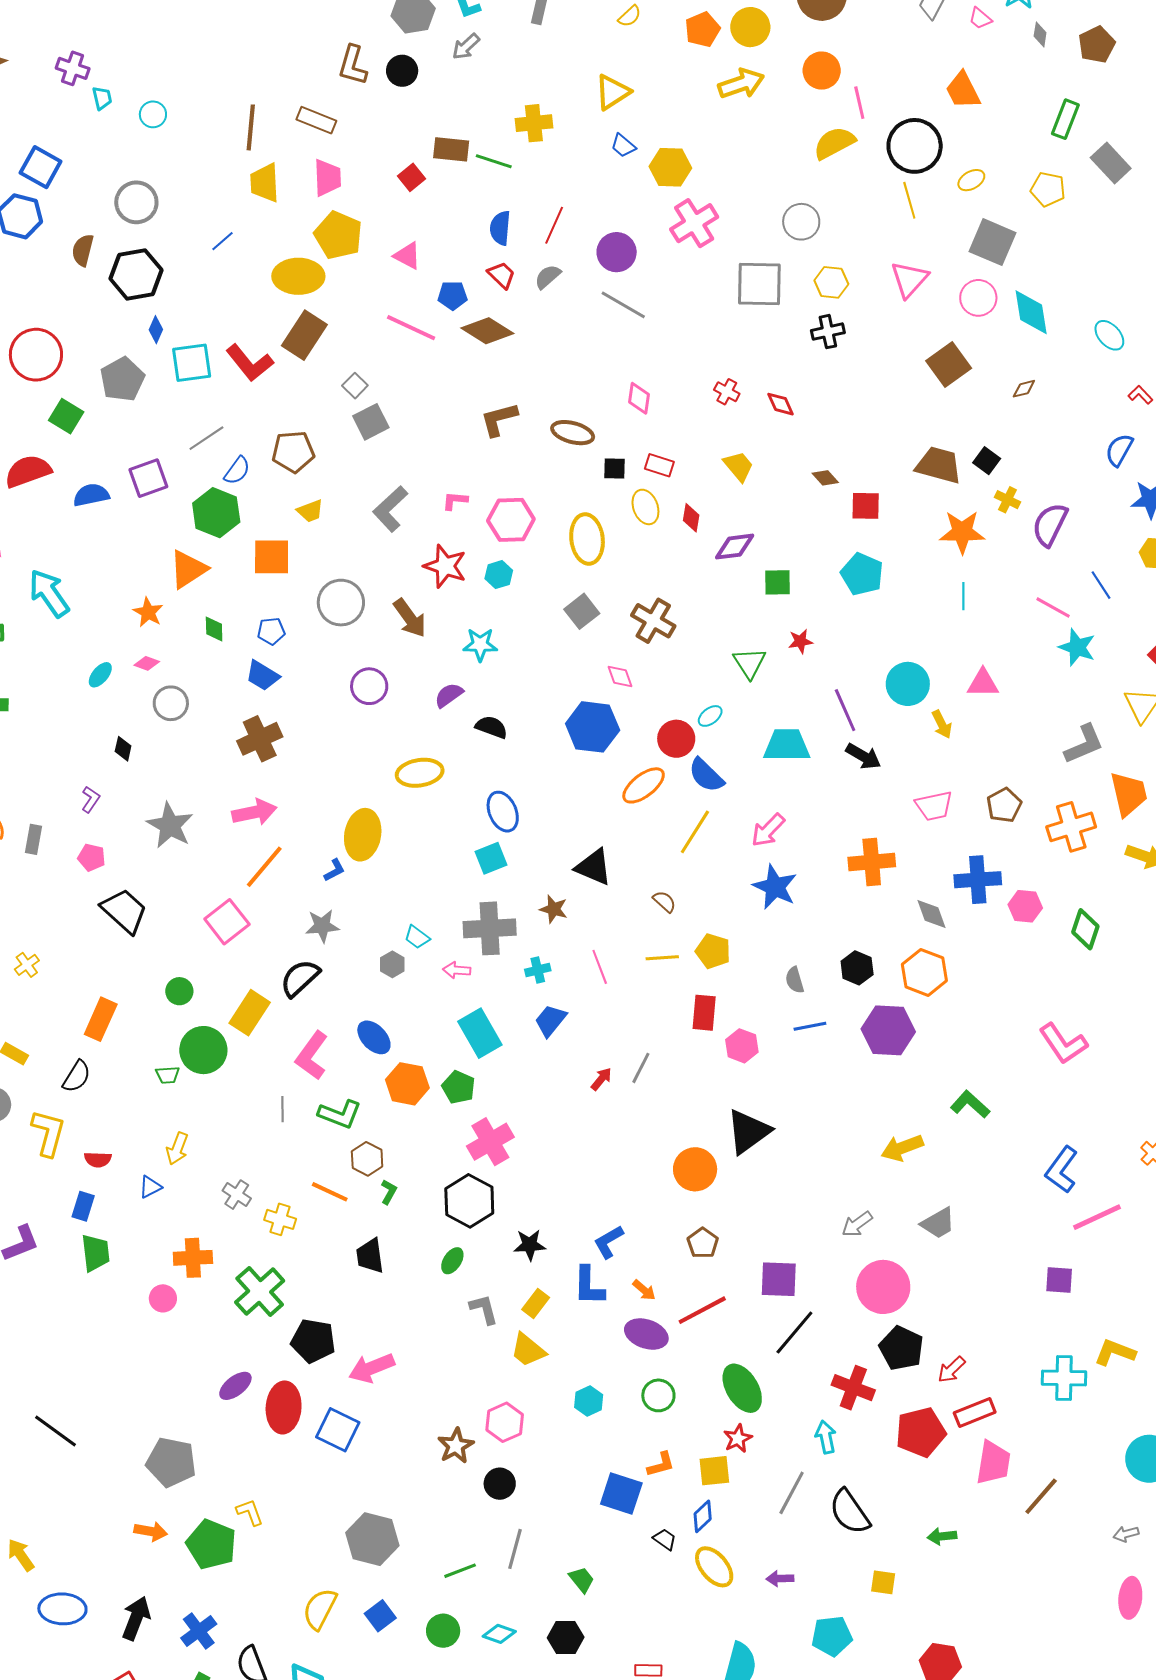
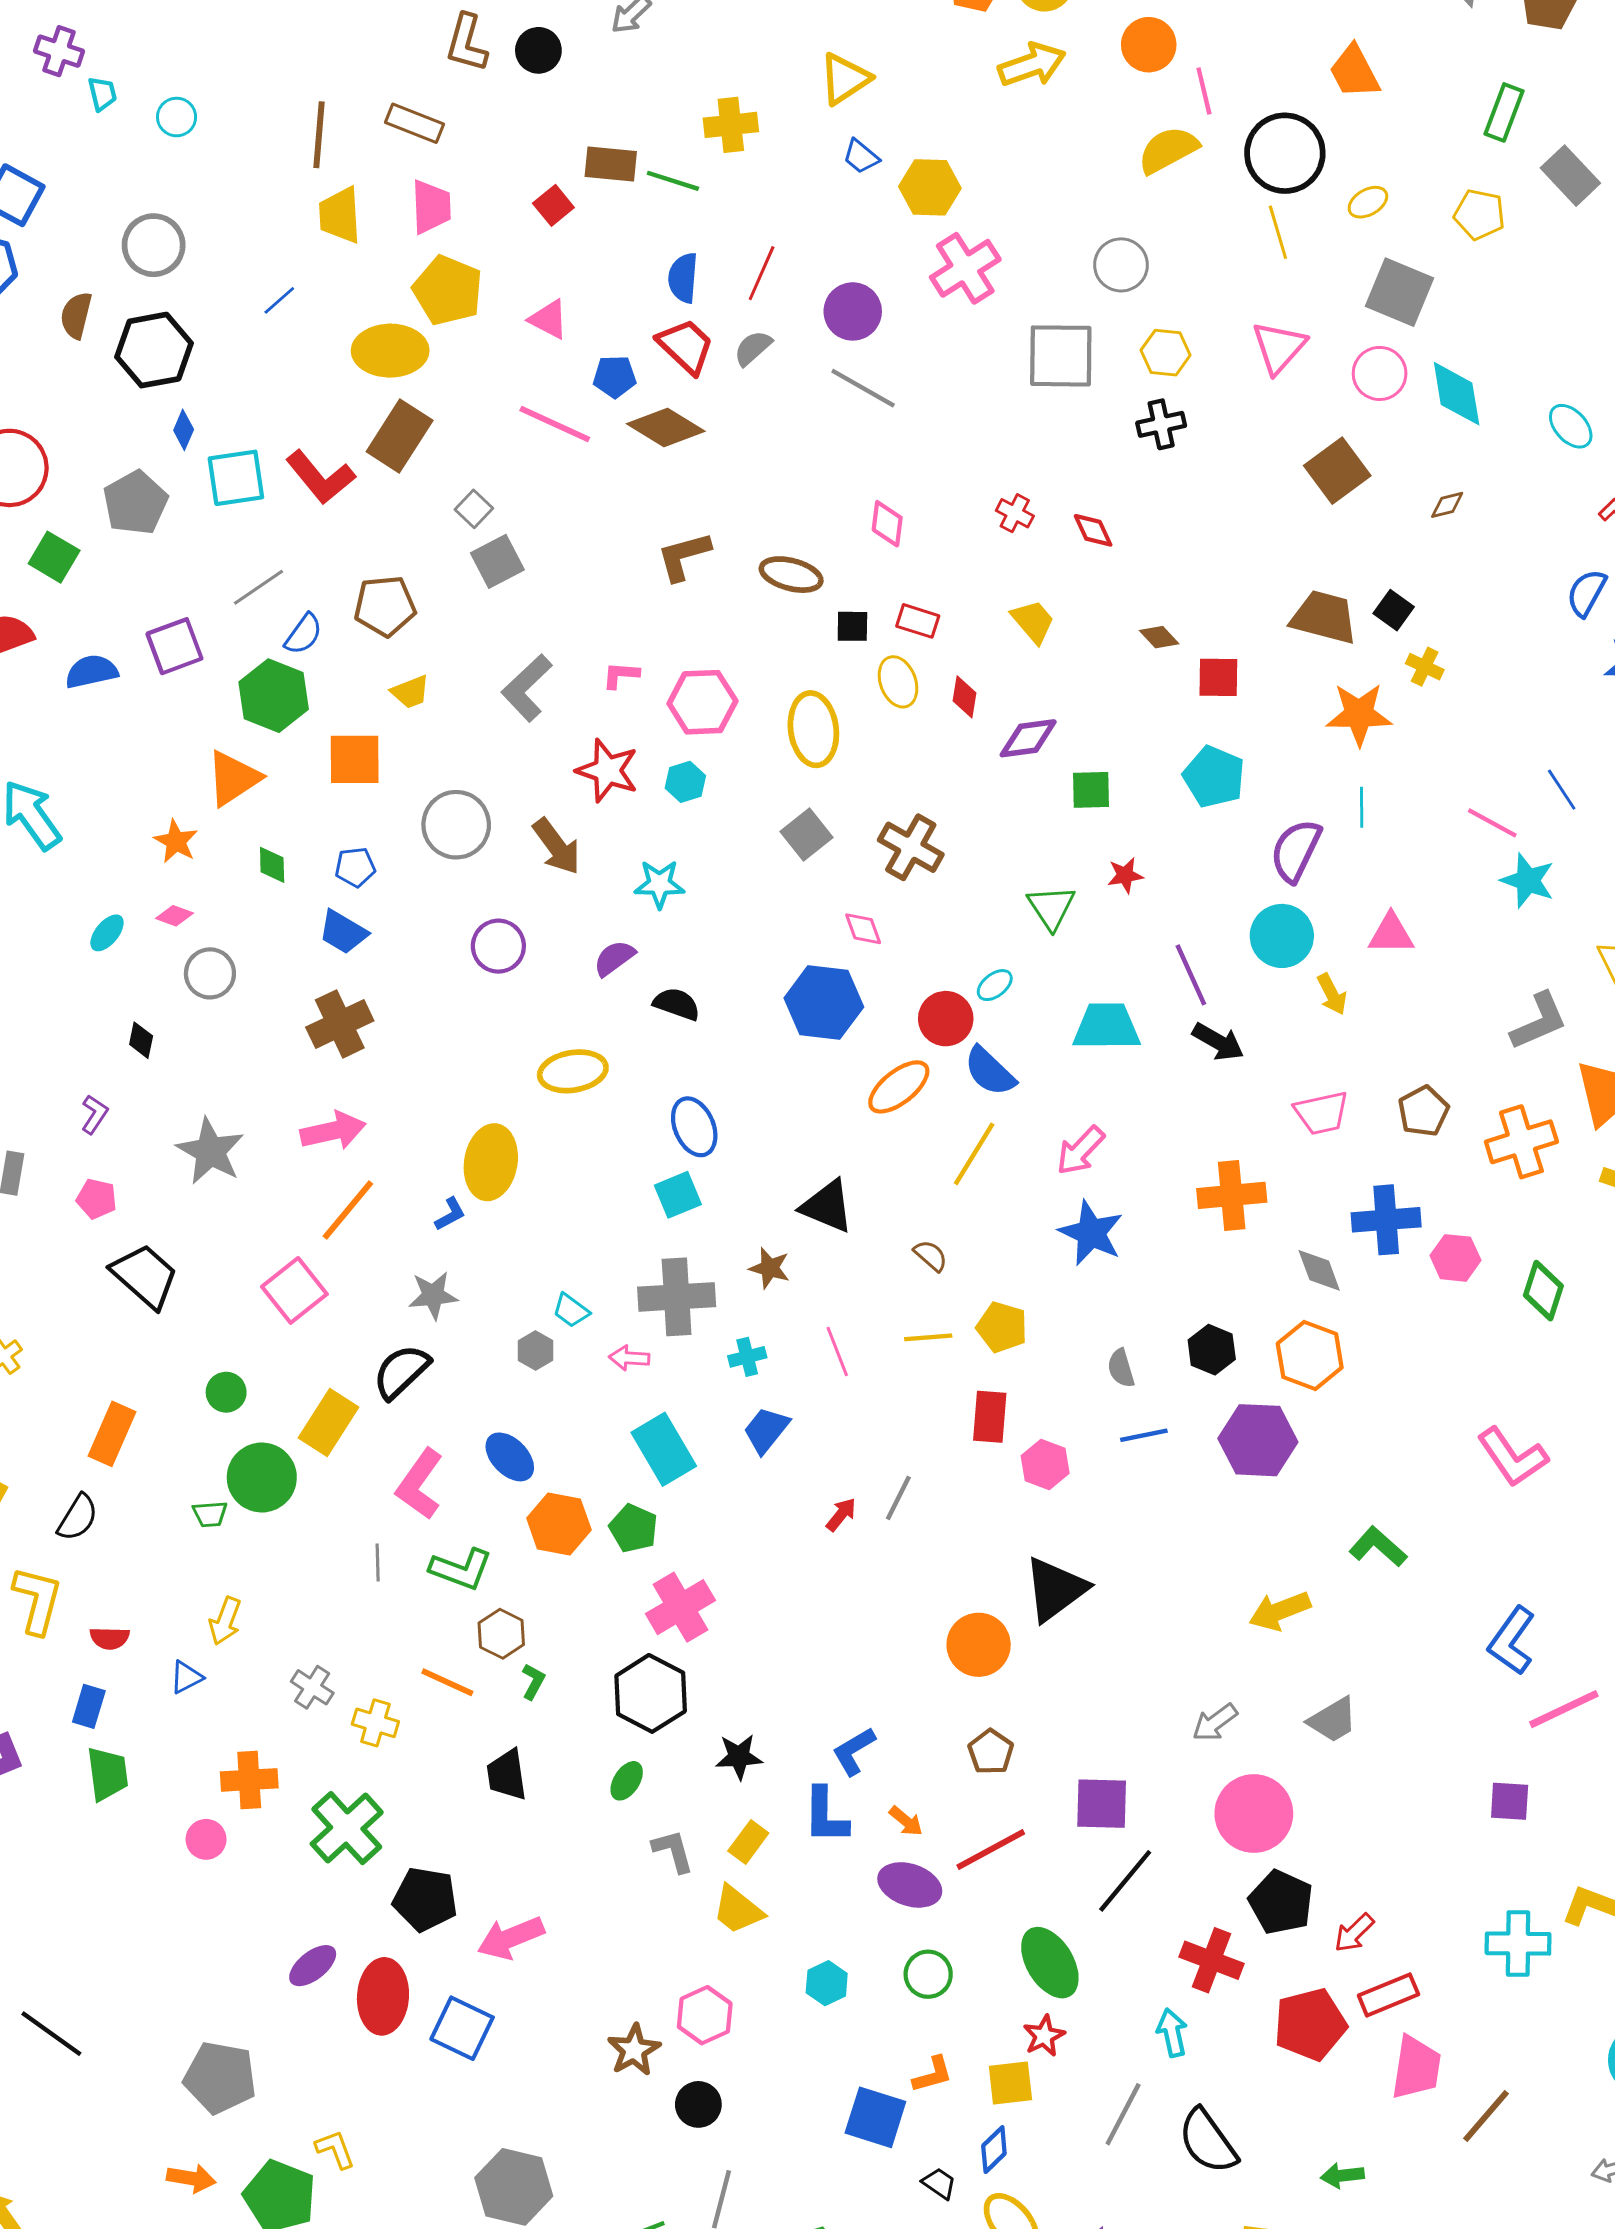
red trapezoid: (502, 275) -> (686, 346), size x1.4
purple semicircle: (1050, 525) -> (1296, 851), moved

